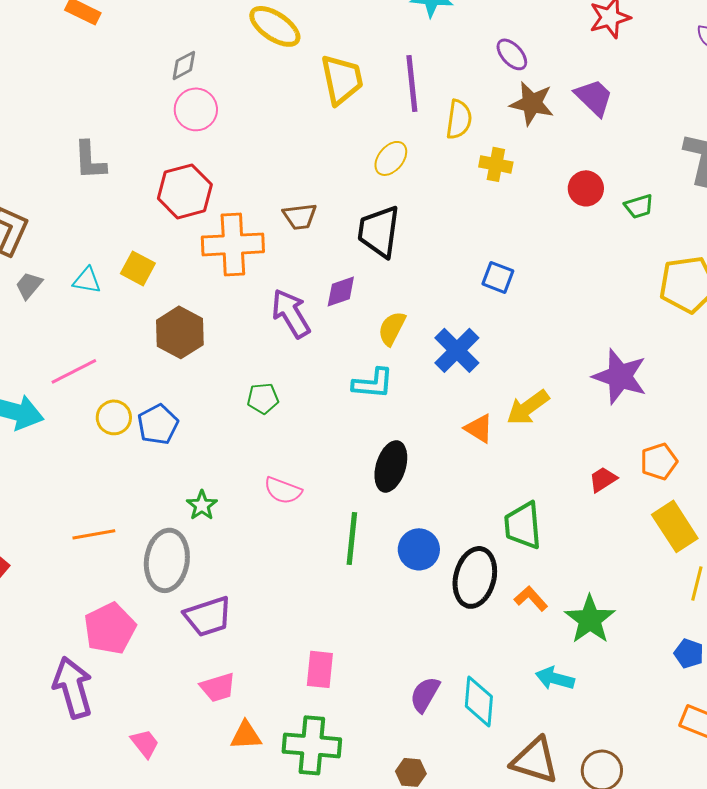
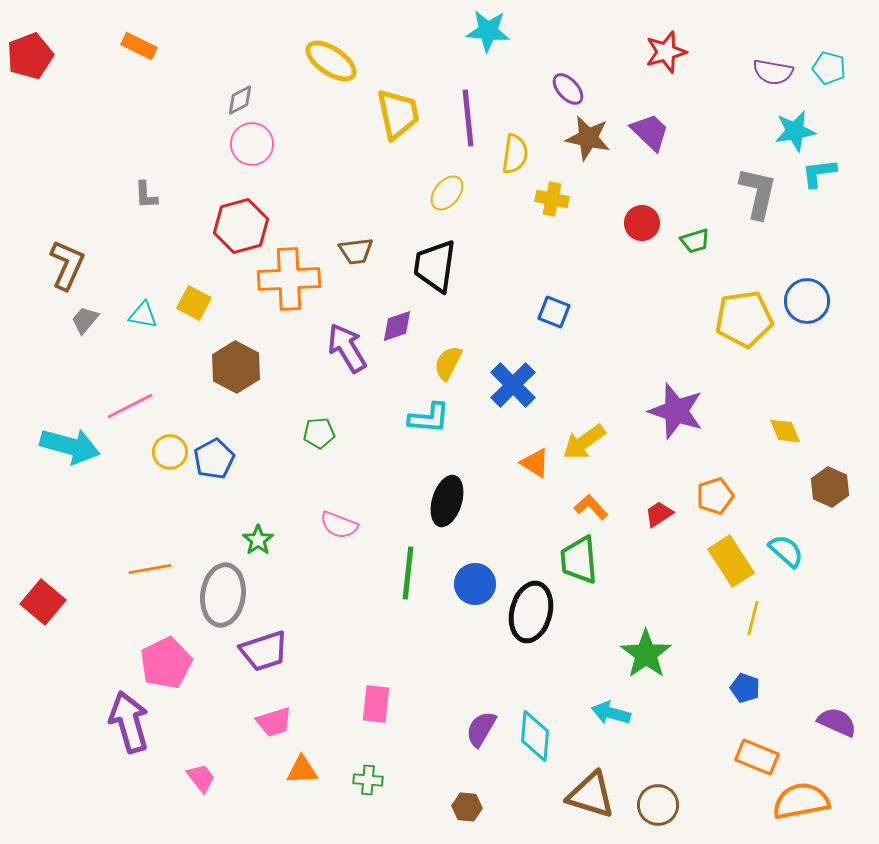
gray L-shape: (90, 160) -> (146, 195), size x0.7
orange L-shape: (531, 598) -> (591, 507), moved
green cross: (312, 745) -> (368, 780), size x0.5

